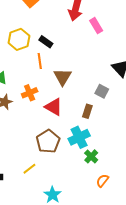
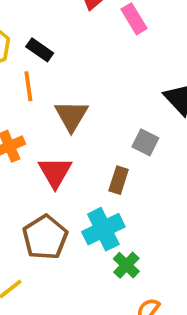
red triangle: (54, 107) -> (55, 172), turned 30

